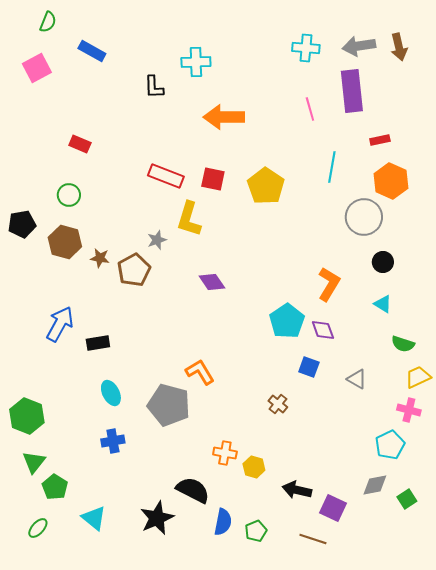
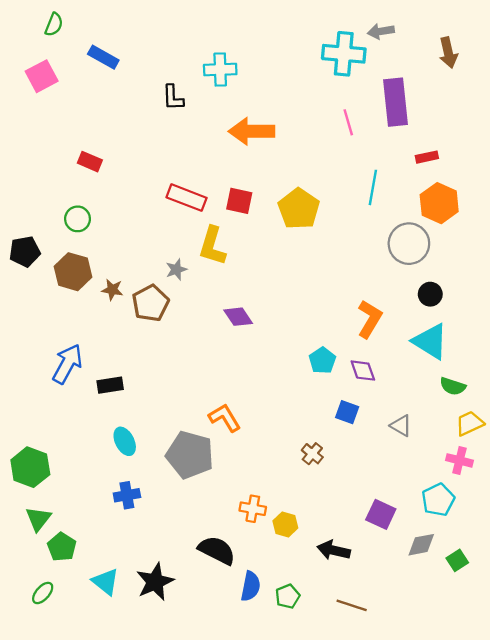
gray arrow: (359, 46) -> (381, 31), moved, size x0.7
cyan cross: (306, 48) -> (344, 54), size x1.4
cyan triangle: (383, 304) -> (430, 341), size x1.8
cyan pentagon: (287, 321) -> (322, 360), size x0.7
purple square: (333, 508) -> (381, 514), moved
black star: (157, 518) -> (155, 582), moved

